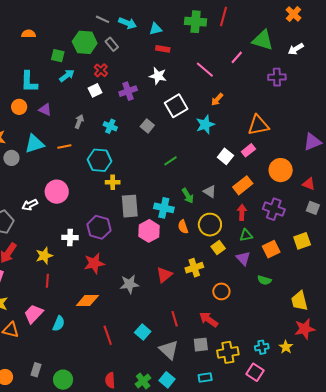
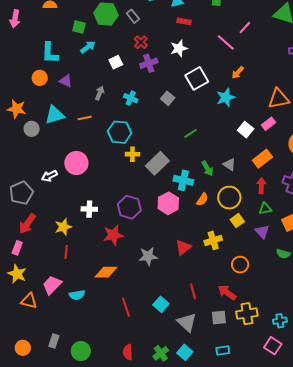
pink line: (237, 57) -> (245, 28), moved
red cross: (101, 70) -> (141, 42), moved
white star: (158, 76) -> (179, 48), turned -30
gray rectangle: (130, 206) -> (157, 163), moved, turned 50
purple hexagon: (99, 227) -> (129, 207), moved
orange semicircle: (183, 227) -> (202, 199), turned -128
cyan semicircle: (59, 324) -> (77, 295), turned 56
yellow cross: (228, 352) -> (247, 314), moved

